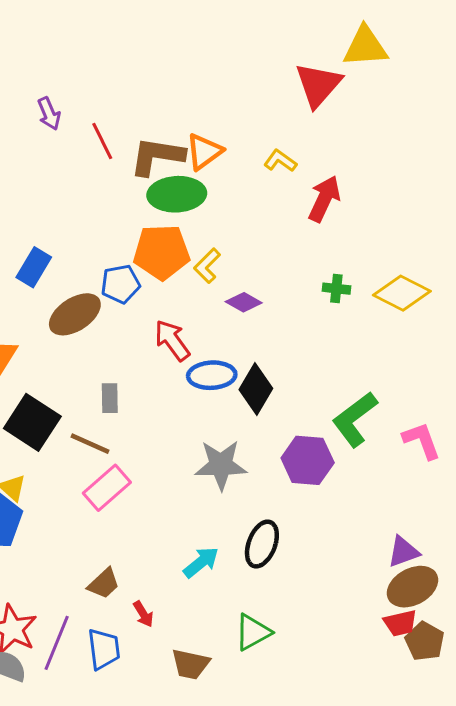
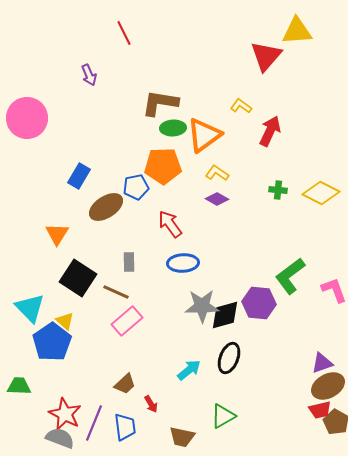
red line: (102, 141) -> (124, 33), moved
orange triangle: (204, 152) -> (204, 135), moved, size x1.4
green ellipse: (177, 194) -> (173, 128), size x0.7
yellow L-shape: (207, 266) -> (217, 173), moved, turned 80
blue ellipse: (212, 375) -> (183, 263), moved
black diamond: (256, 389) -> (225, 315), moved, turned 44

